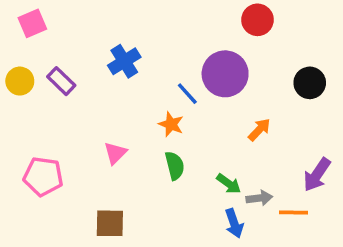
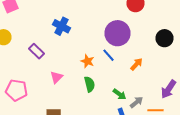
blue cross: (124, 61) -> (62, 26), turned -30
purple rectangle: (61, 81) -> (36, 51), moved
blue line: (187, 94) -> (108, 55), moved
gray arrow: (259, 198) -> (136, 102), turned -32

